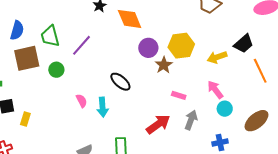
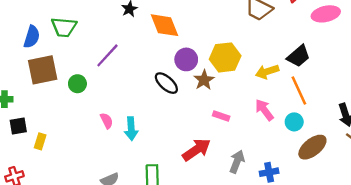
green trapezoid: (50, 36) -> (64, 27), moved, turned -70
orange line: (260, 71) -> (299, 91), moved
black ellipse: (120, 82) -> (166, 83), moved
cyan circle: (225, 109) -> (294, 122), moved
gray arrow: (191, 120) -> (237, 162), moved

